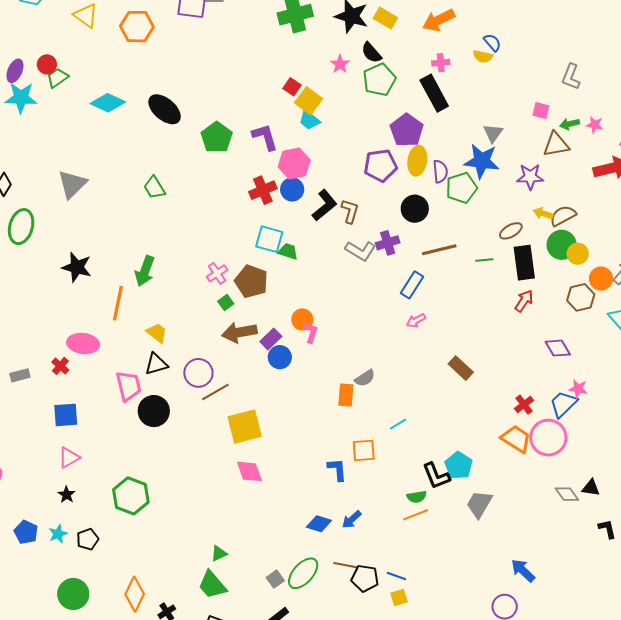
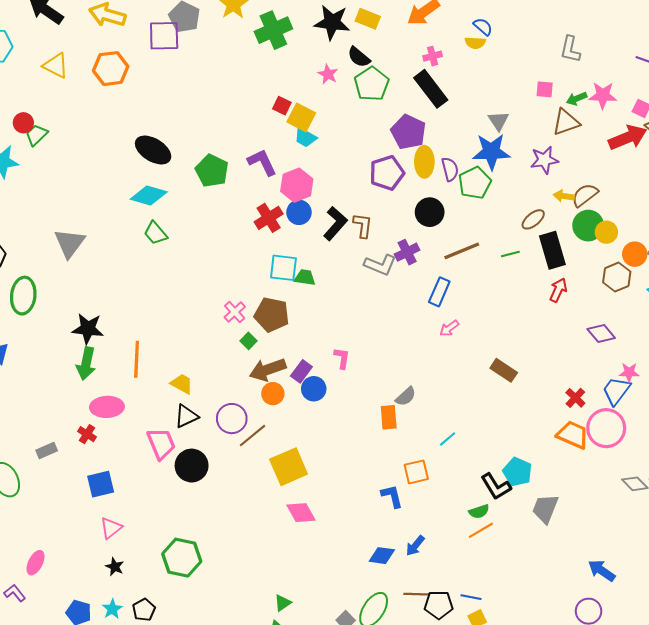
cyan diamond: (108, 103) -> (149, 195), moved
pink star: (595, 125) -> (603, 95), size x1.5
green arrow: (145, 271) -> (86, 364), moved
orange circle: (302, 319) -> (273, 394), moved

